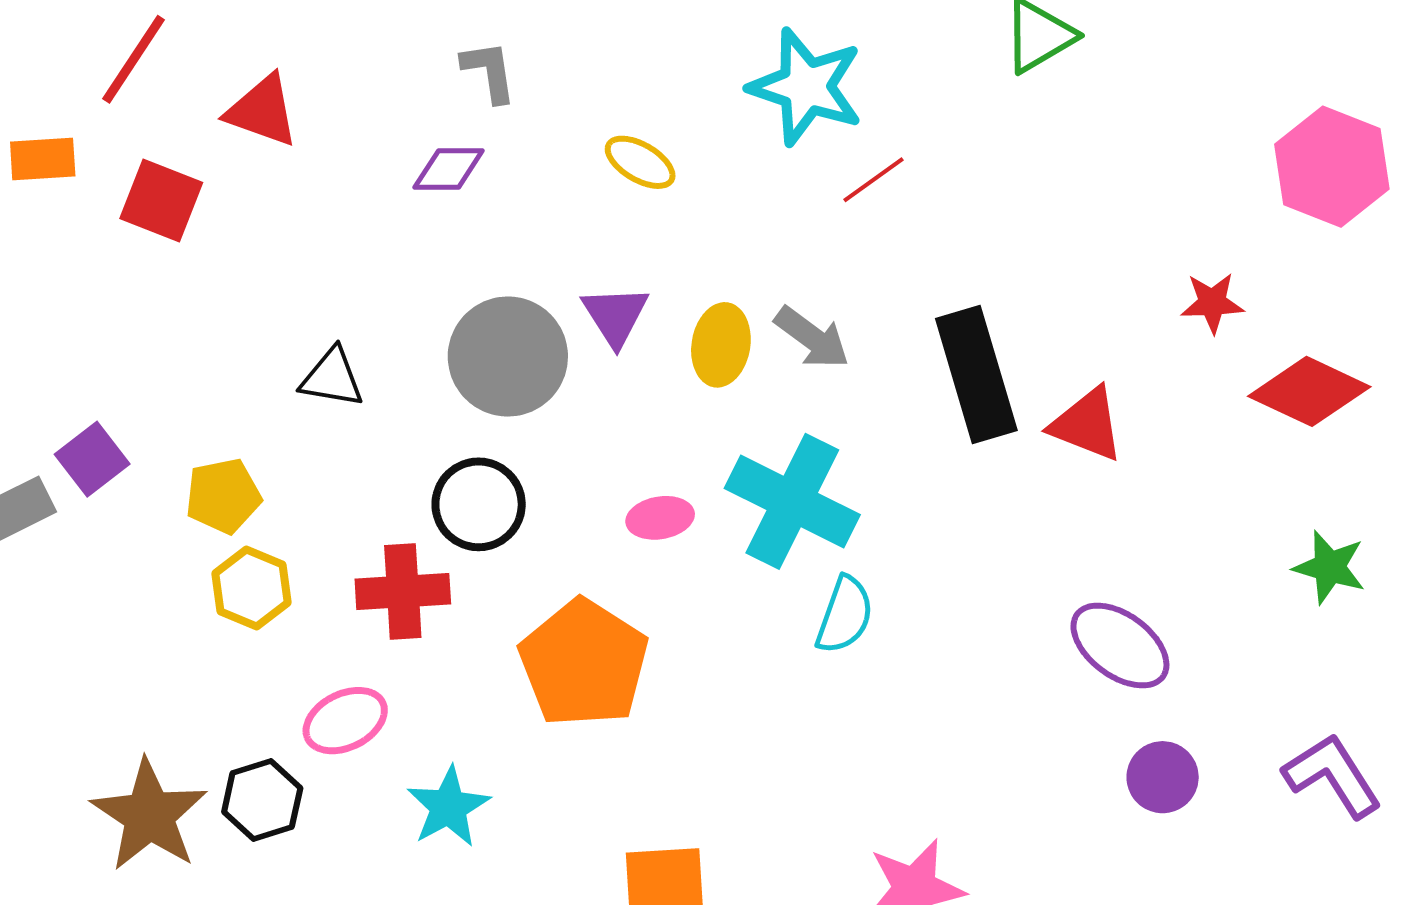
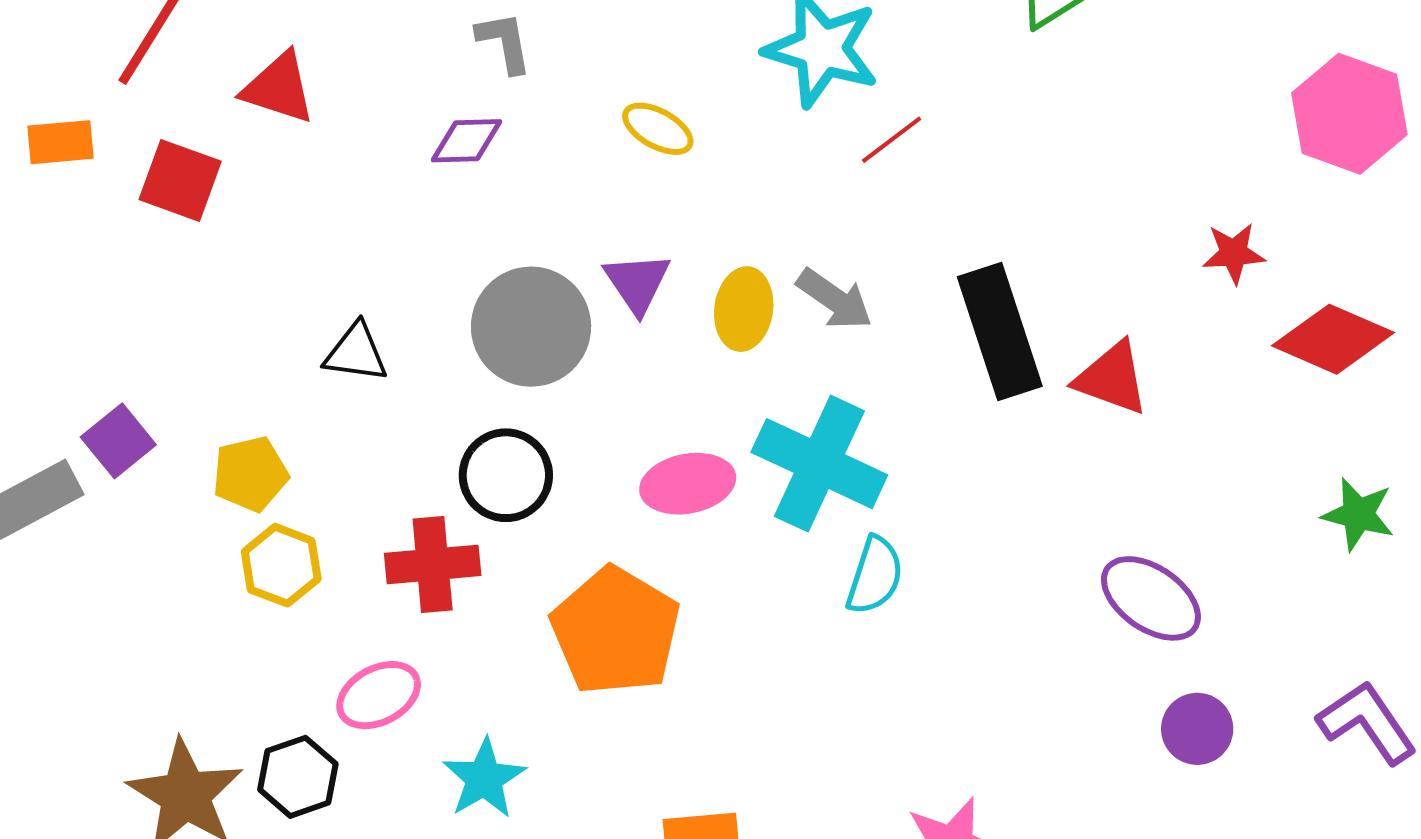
pink ellipse: (660, 518) -> (688, 484), size x1.4

